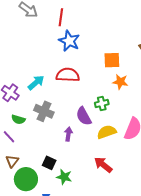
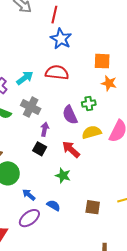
purple arrow: (68, 134) -> (45, 129), moved
black square: (49, 163) -> (40, 149), moved
red arrow: (103, 165) -> (71, 149), moved
green star: (64, 177) -> (63, 176), moved

